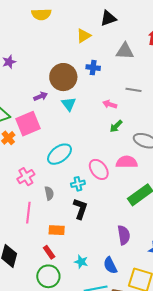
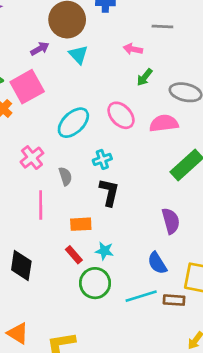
pink ellipse: (99, 169) -> (121, 115), moved
cyan star: (81, 262) -> (104, 251), moved
green circle: (48, 276) -> (95, 283), moved

